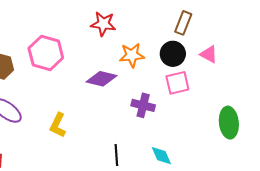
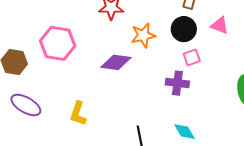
pink square: (177, 83) -> (192, 57), size x0.7
purple cross: (143, 105) -> (177, 83), moved

